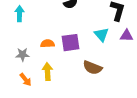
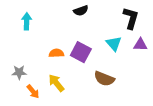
purple square: (70, 43) -> (81, 52), turned 36
gray star: (22, 55) -> (19, 72), moved
yellow arrow: (47, 72) -> (56, 83), turned -36

